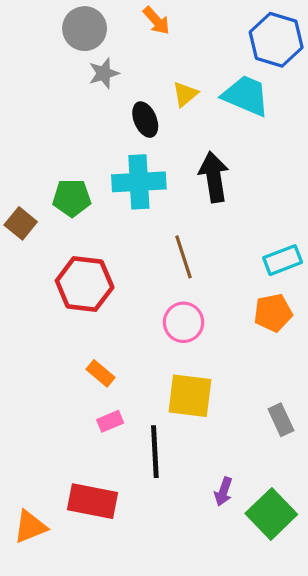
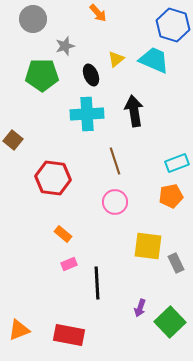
gray circle: (85, 29) -> (33, 19), moved
green pentagon: (72, 198) -> (42, 75), moved, size x1.4
yellow square: (190, 396) -> (148, 246), moved
red rectangle: (93, 501) -> (69, 335), moved

